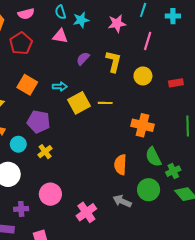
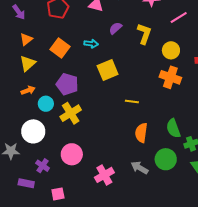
pink line: (148, 41) -> (179, 17), turned 36
cyan arrow: (60, 87) -> (91, 44), moved
yellow line: (105, 103) -> (132, 102), moved
orange cross: (143, 125) -> (170, 77), moved
yellow cross: (45, 152) -> (71, 113), size x1.5
purple cross: (21, 209) -> (43, 166), turned 32

